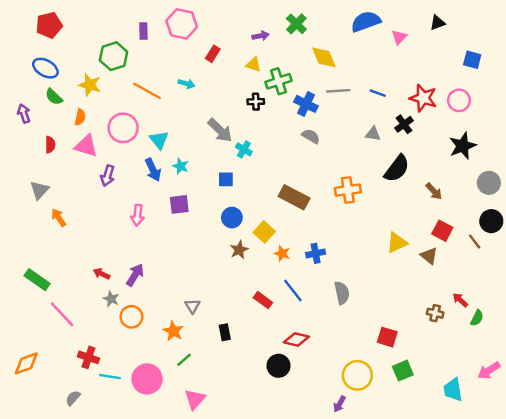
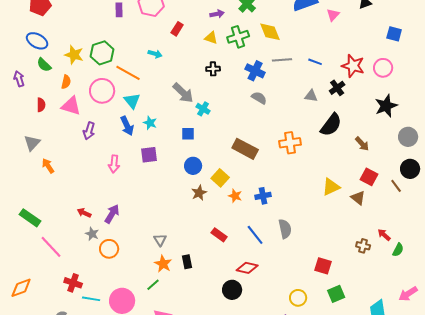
green hexagon: (114, 56) -> (102, 53), moved
green cross: (279, 81) -> (238, 37), moved
orange line: (147, 91) -> (128, 73), moved
blue line: (293, 290) -> (255, 235), moved
orange star: (173, 331) -> (163, 264), moved
yellow circle: (357, 375) -> (298, 298), size x0.7

